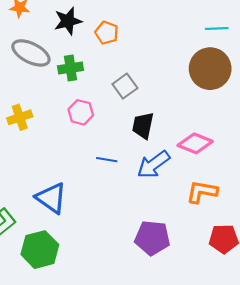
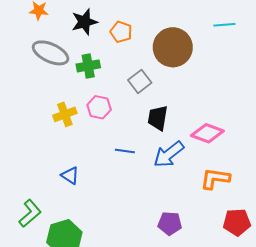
brown circle: (210, 69) -> (173, 47), moved
yellow cross: (20, 117) -> (65, 114), moved
blue triangle: (51, 198) -> (70, 175), moved, size x0.6
purple pentagon: (152, 238) -> (170, 223), size x0.7

